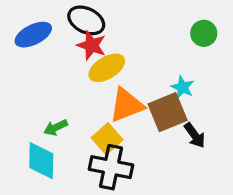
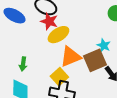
blue ellipse: (33, 35) -> (15, 16), turned 55
green arrow: (56, 127) -> (23, 64), moved, turned -56

